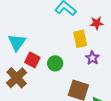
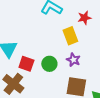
purple star: (92, 58) -> (73, 60), moved

